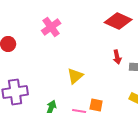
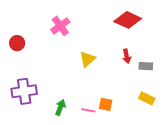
yellow triangle: (75, 76) -> (87, 59), moved

